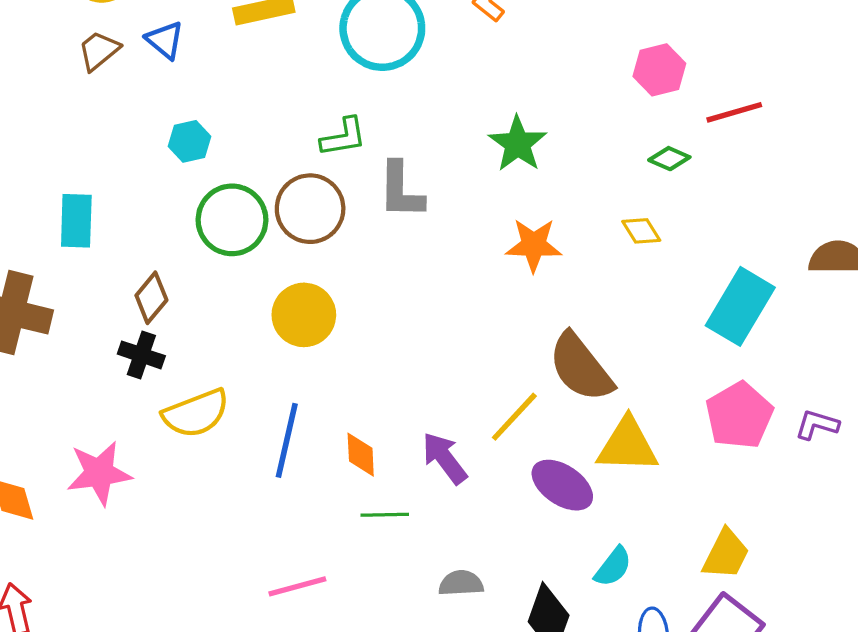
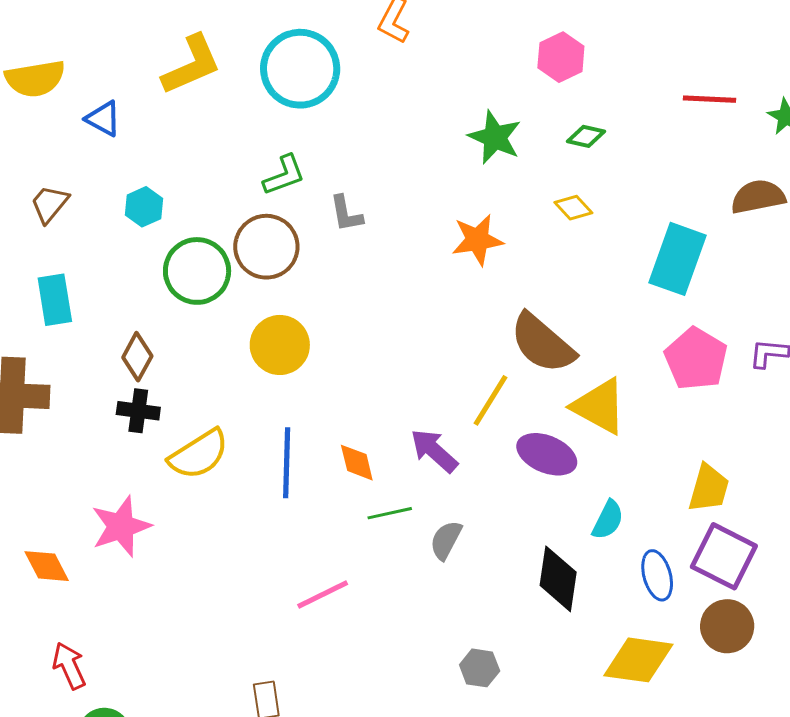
brown trapezoid: (99, 51) -> (50, 204), moved
red line: (734, 112) -> (710, 99), moved, turned 30
green star: (518, 144) -> (495, 137), moved
gray L-shape: (401, 190) -> (346, 214), size x0.7
yellow triangle: (628, 445) -> (599, 406), turned 38
gray semicircle: (461, 583) -> (446, 540), moved, turned -48

